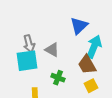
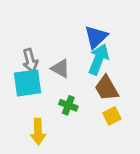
cyan arrow: (94, 47) -> (99, 59), moved

